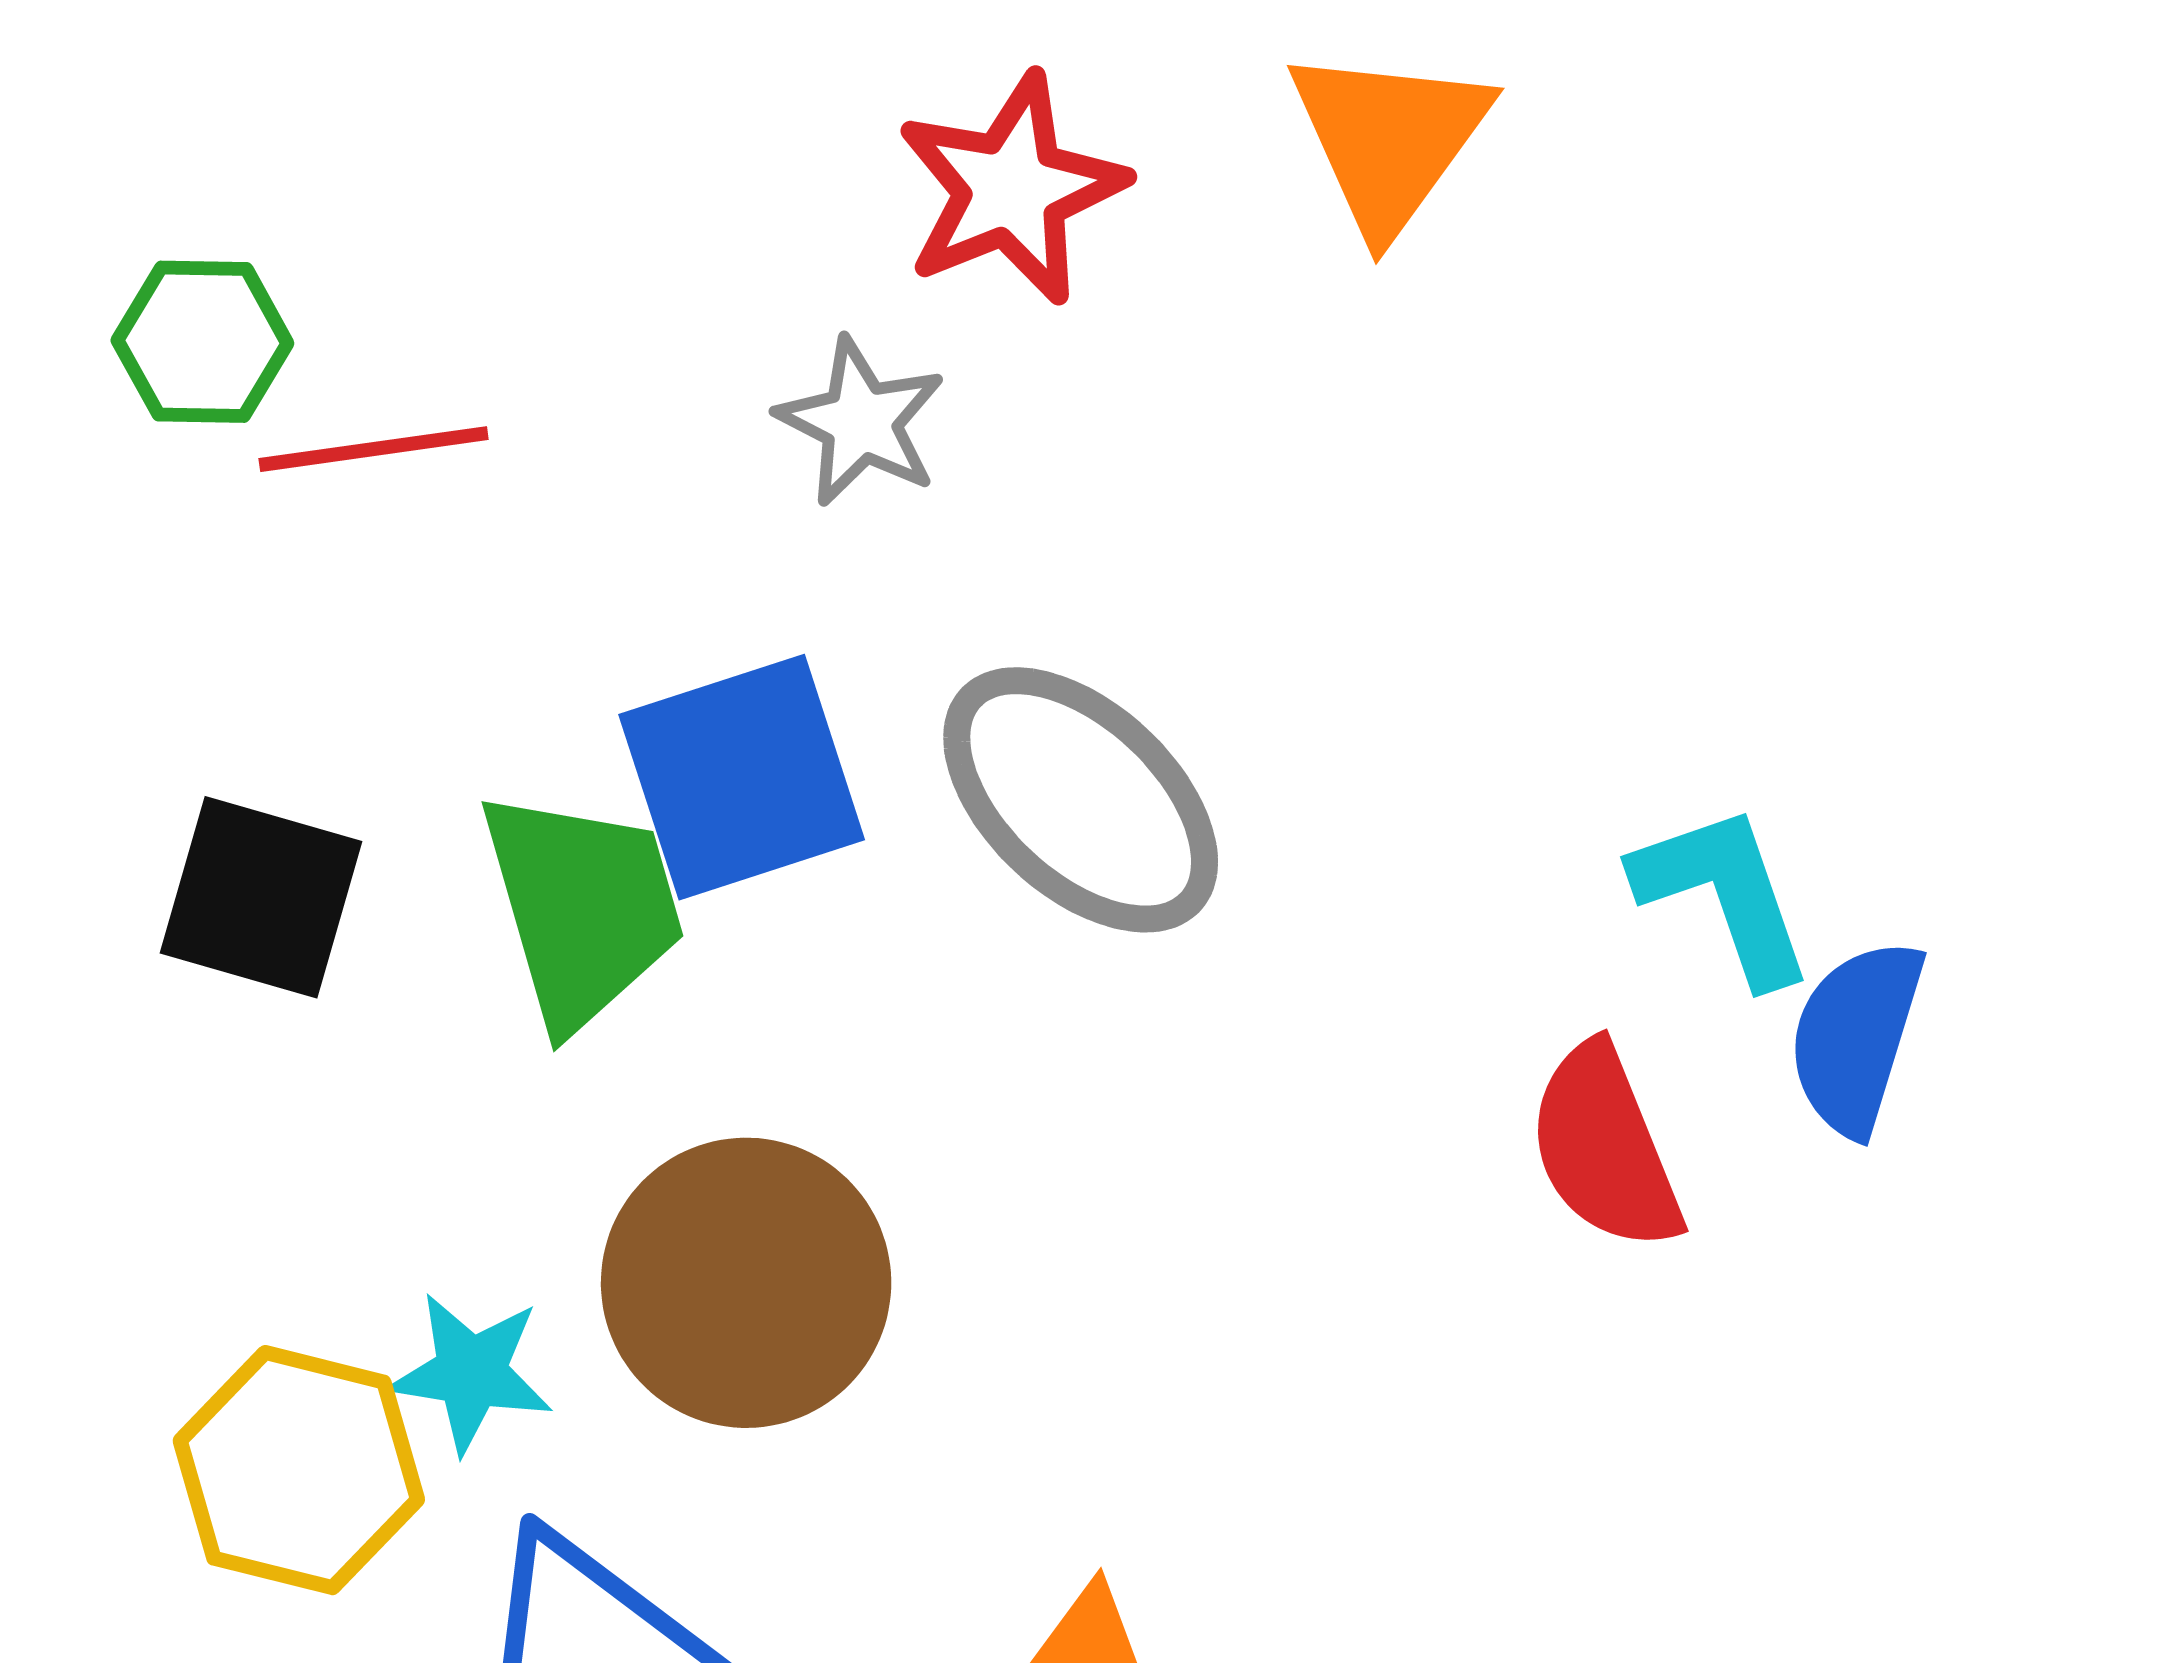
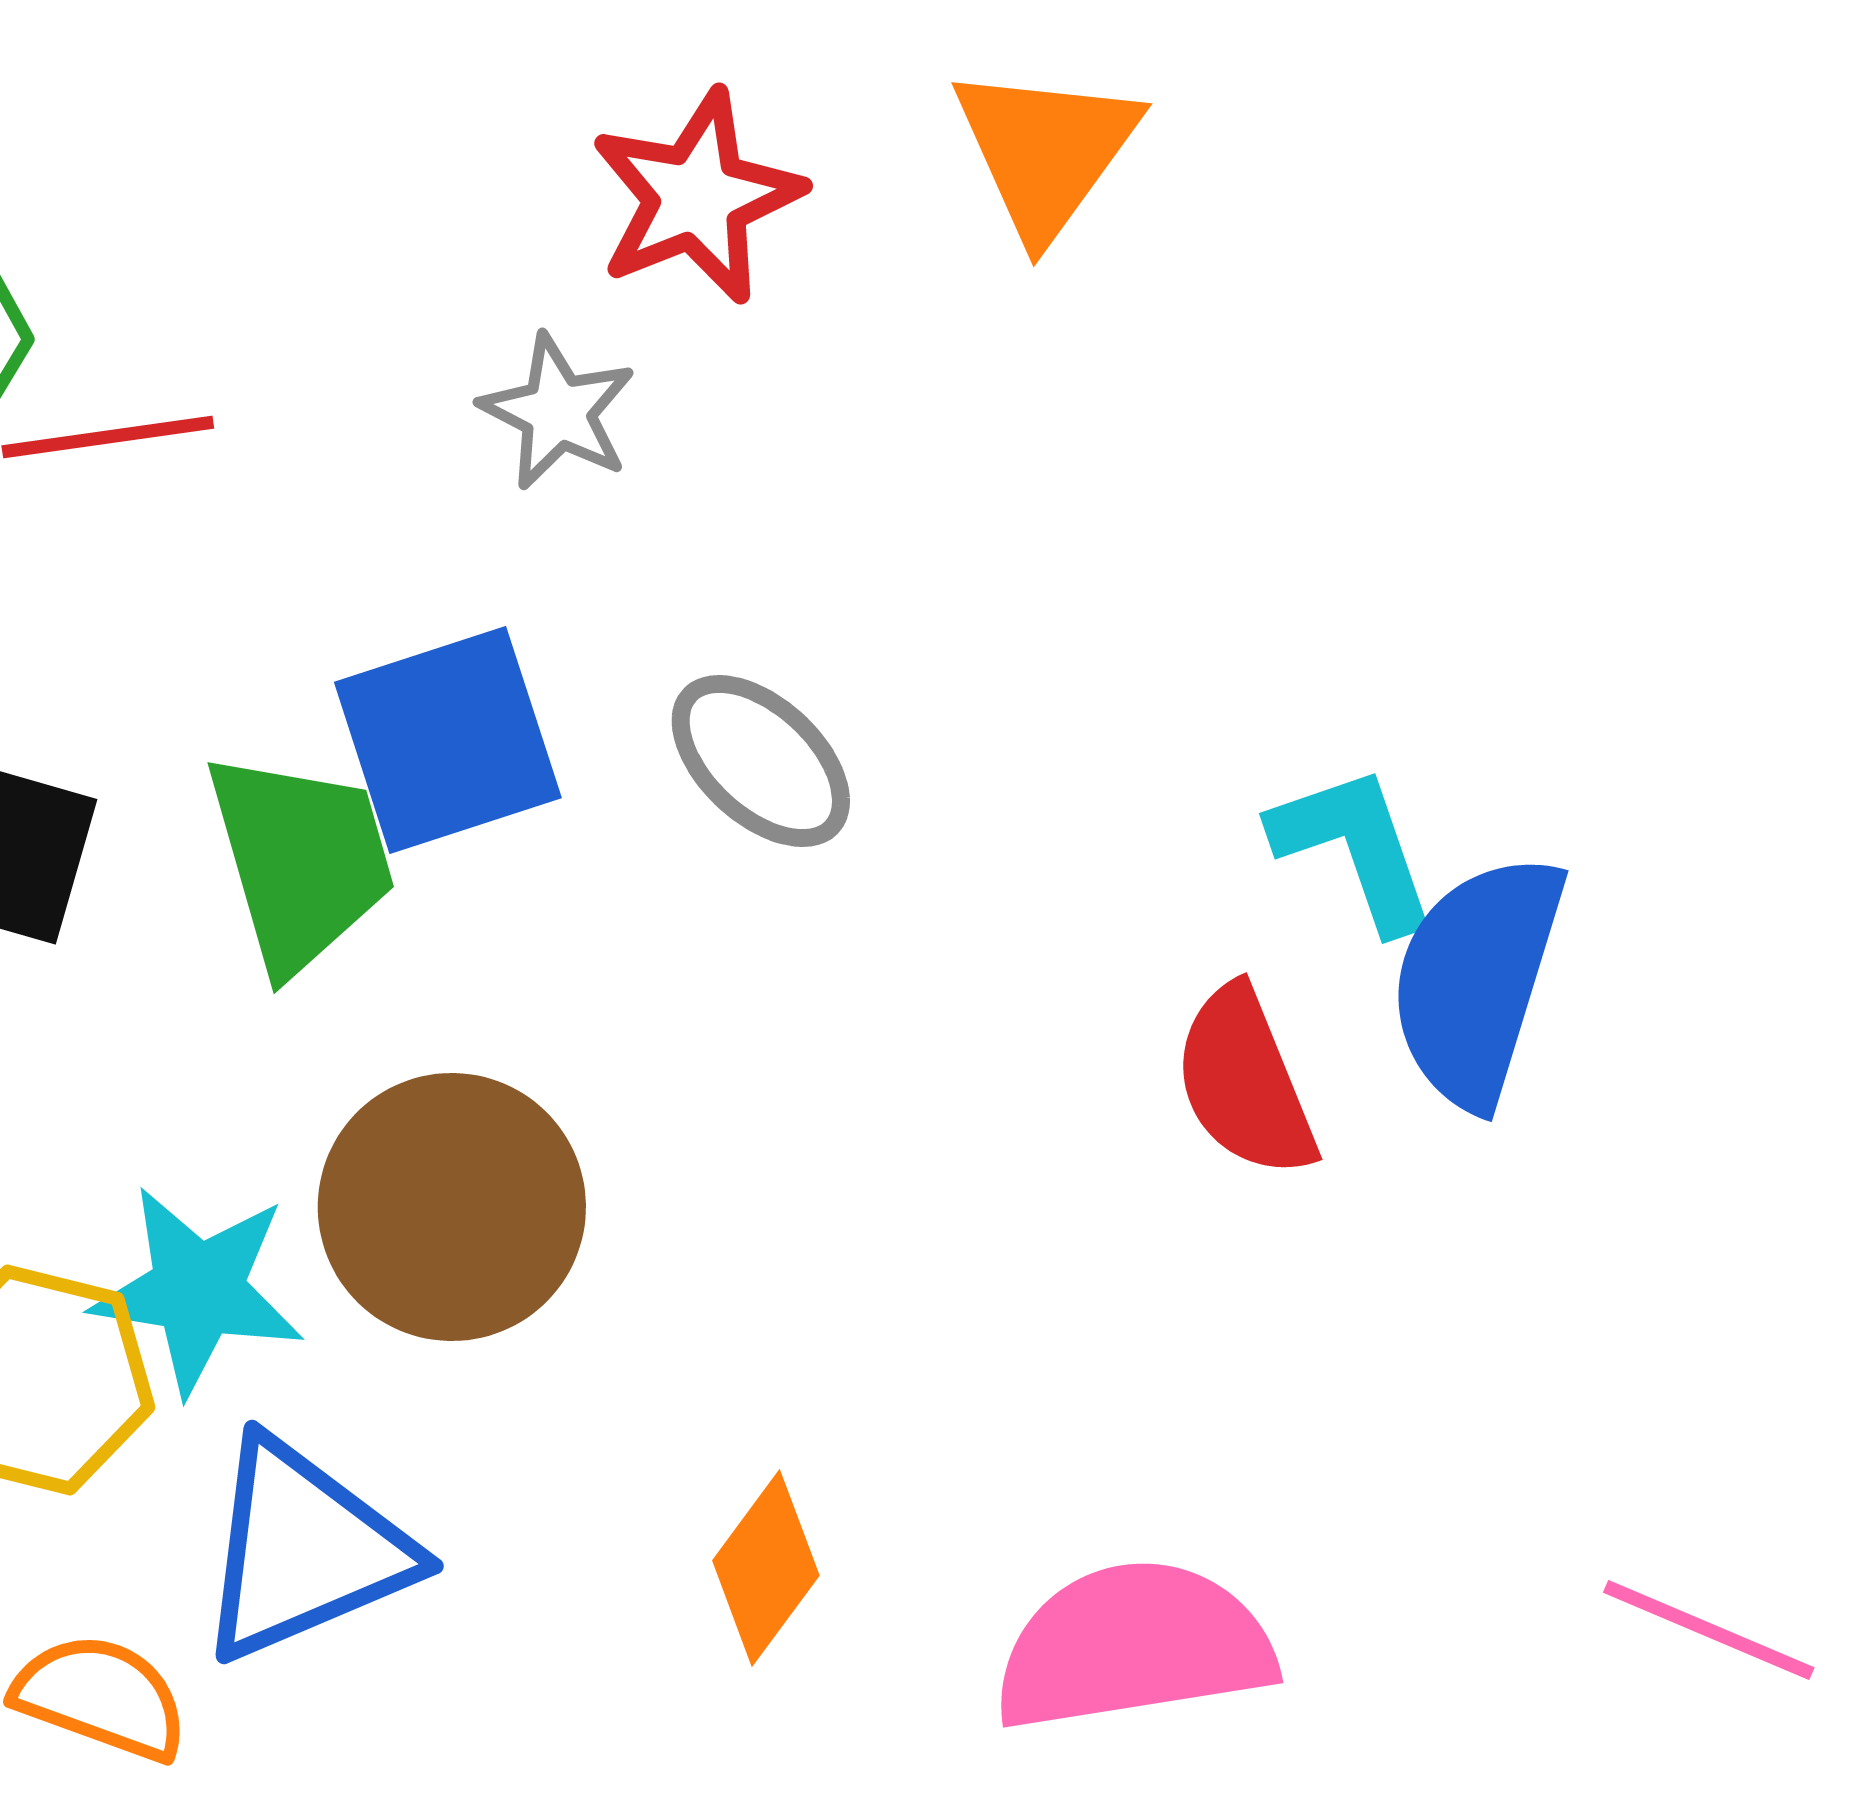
gray ellipse: (1081, 800) -> (761, 761), size x0.7
blue semicircle: (1856, 1037) -> (1477, 980), size x1.4
cyan star: (471, 1373) -> (198, 1290), size x1.4

